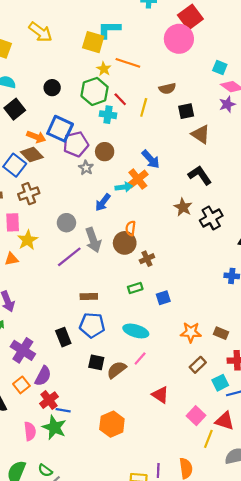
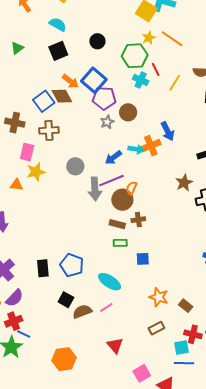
purple line: (69, 257) -> (111, 181), moved
brown rectangle: (89, 297) -> (117, 224), moved
cyan square: (220, 383) -> (182, 348), moved

